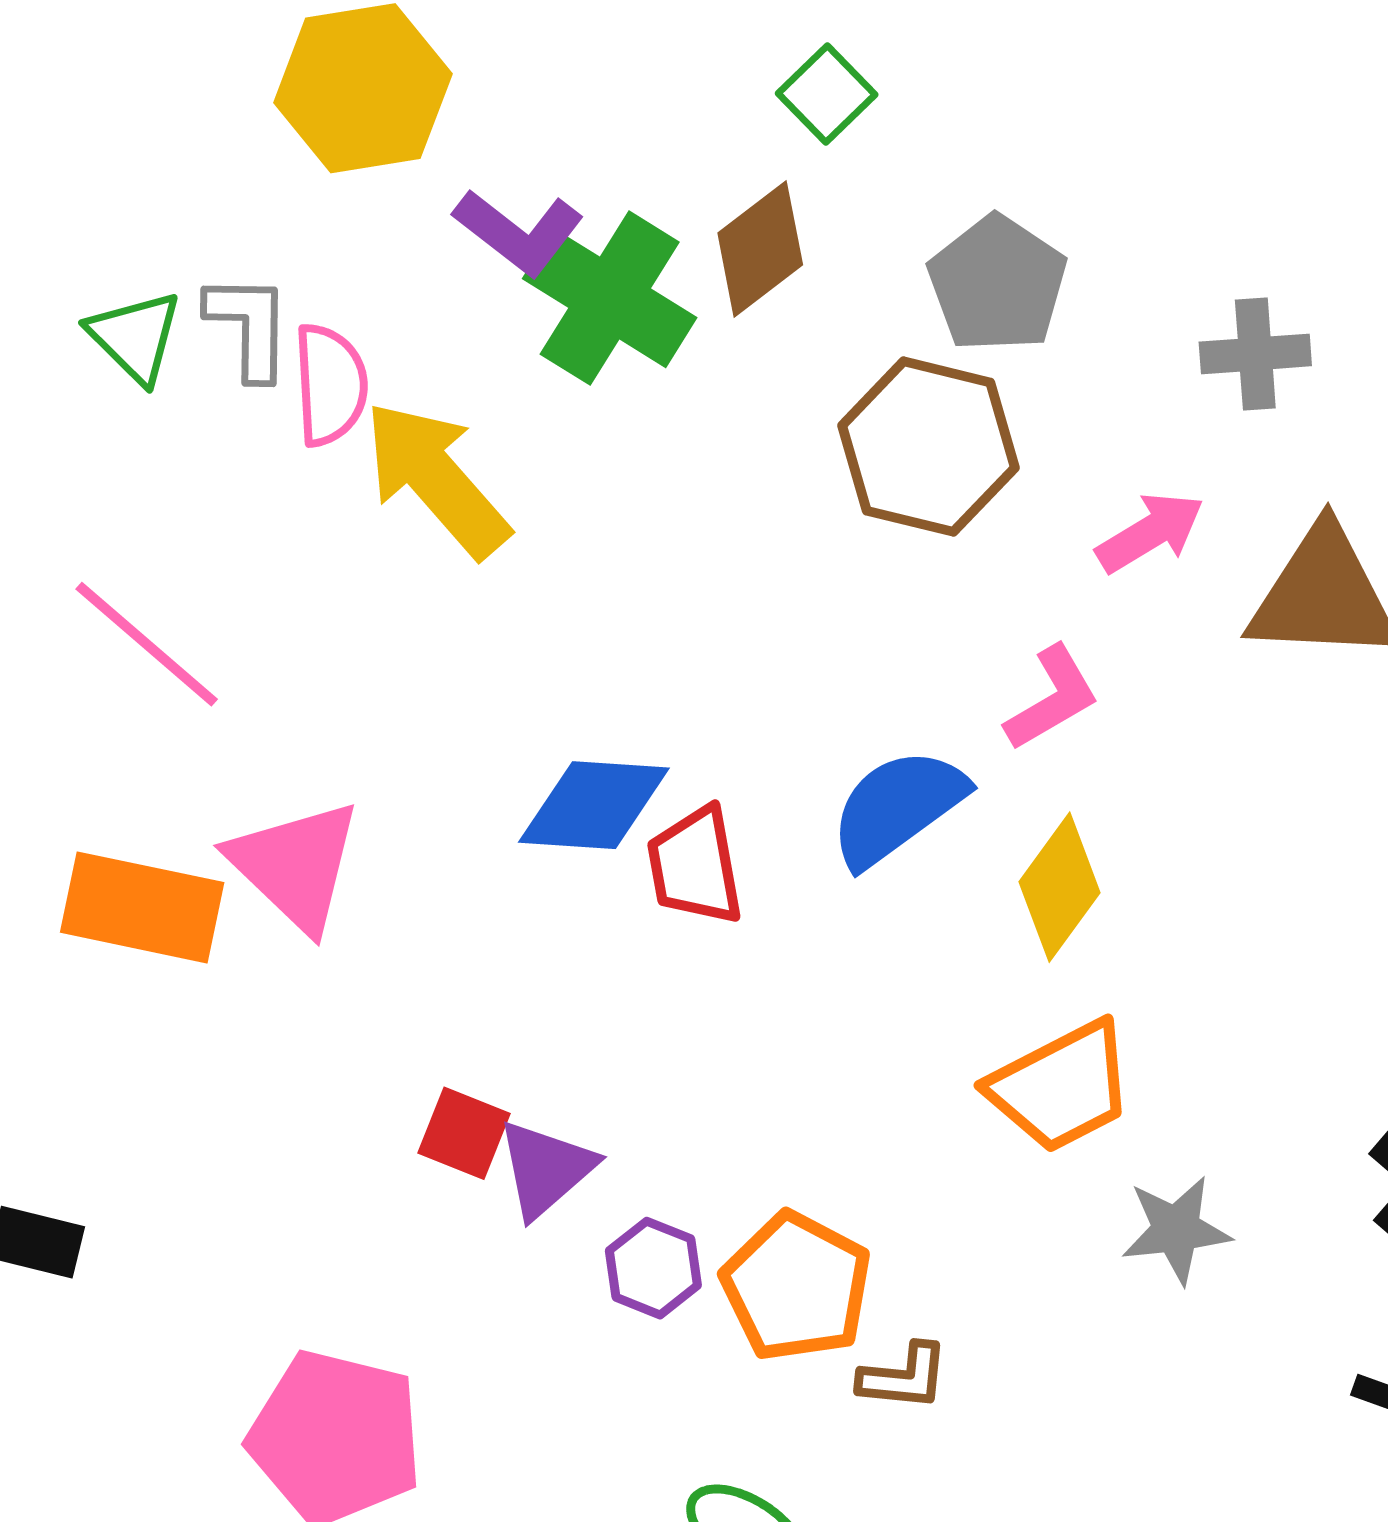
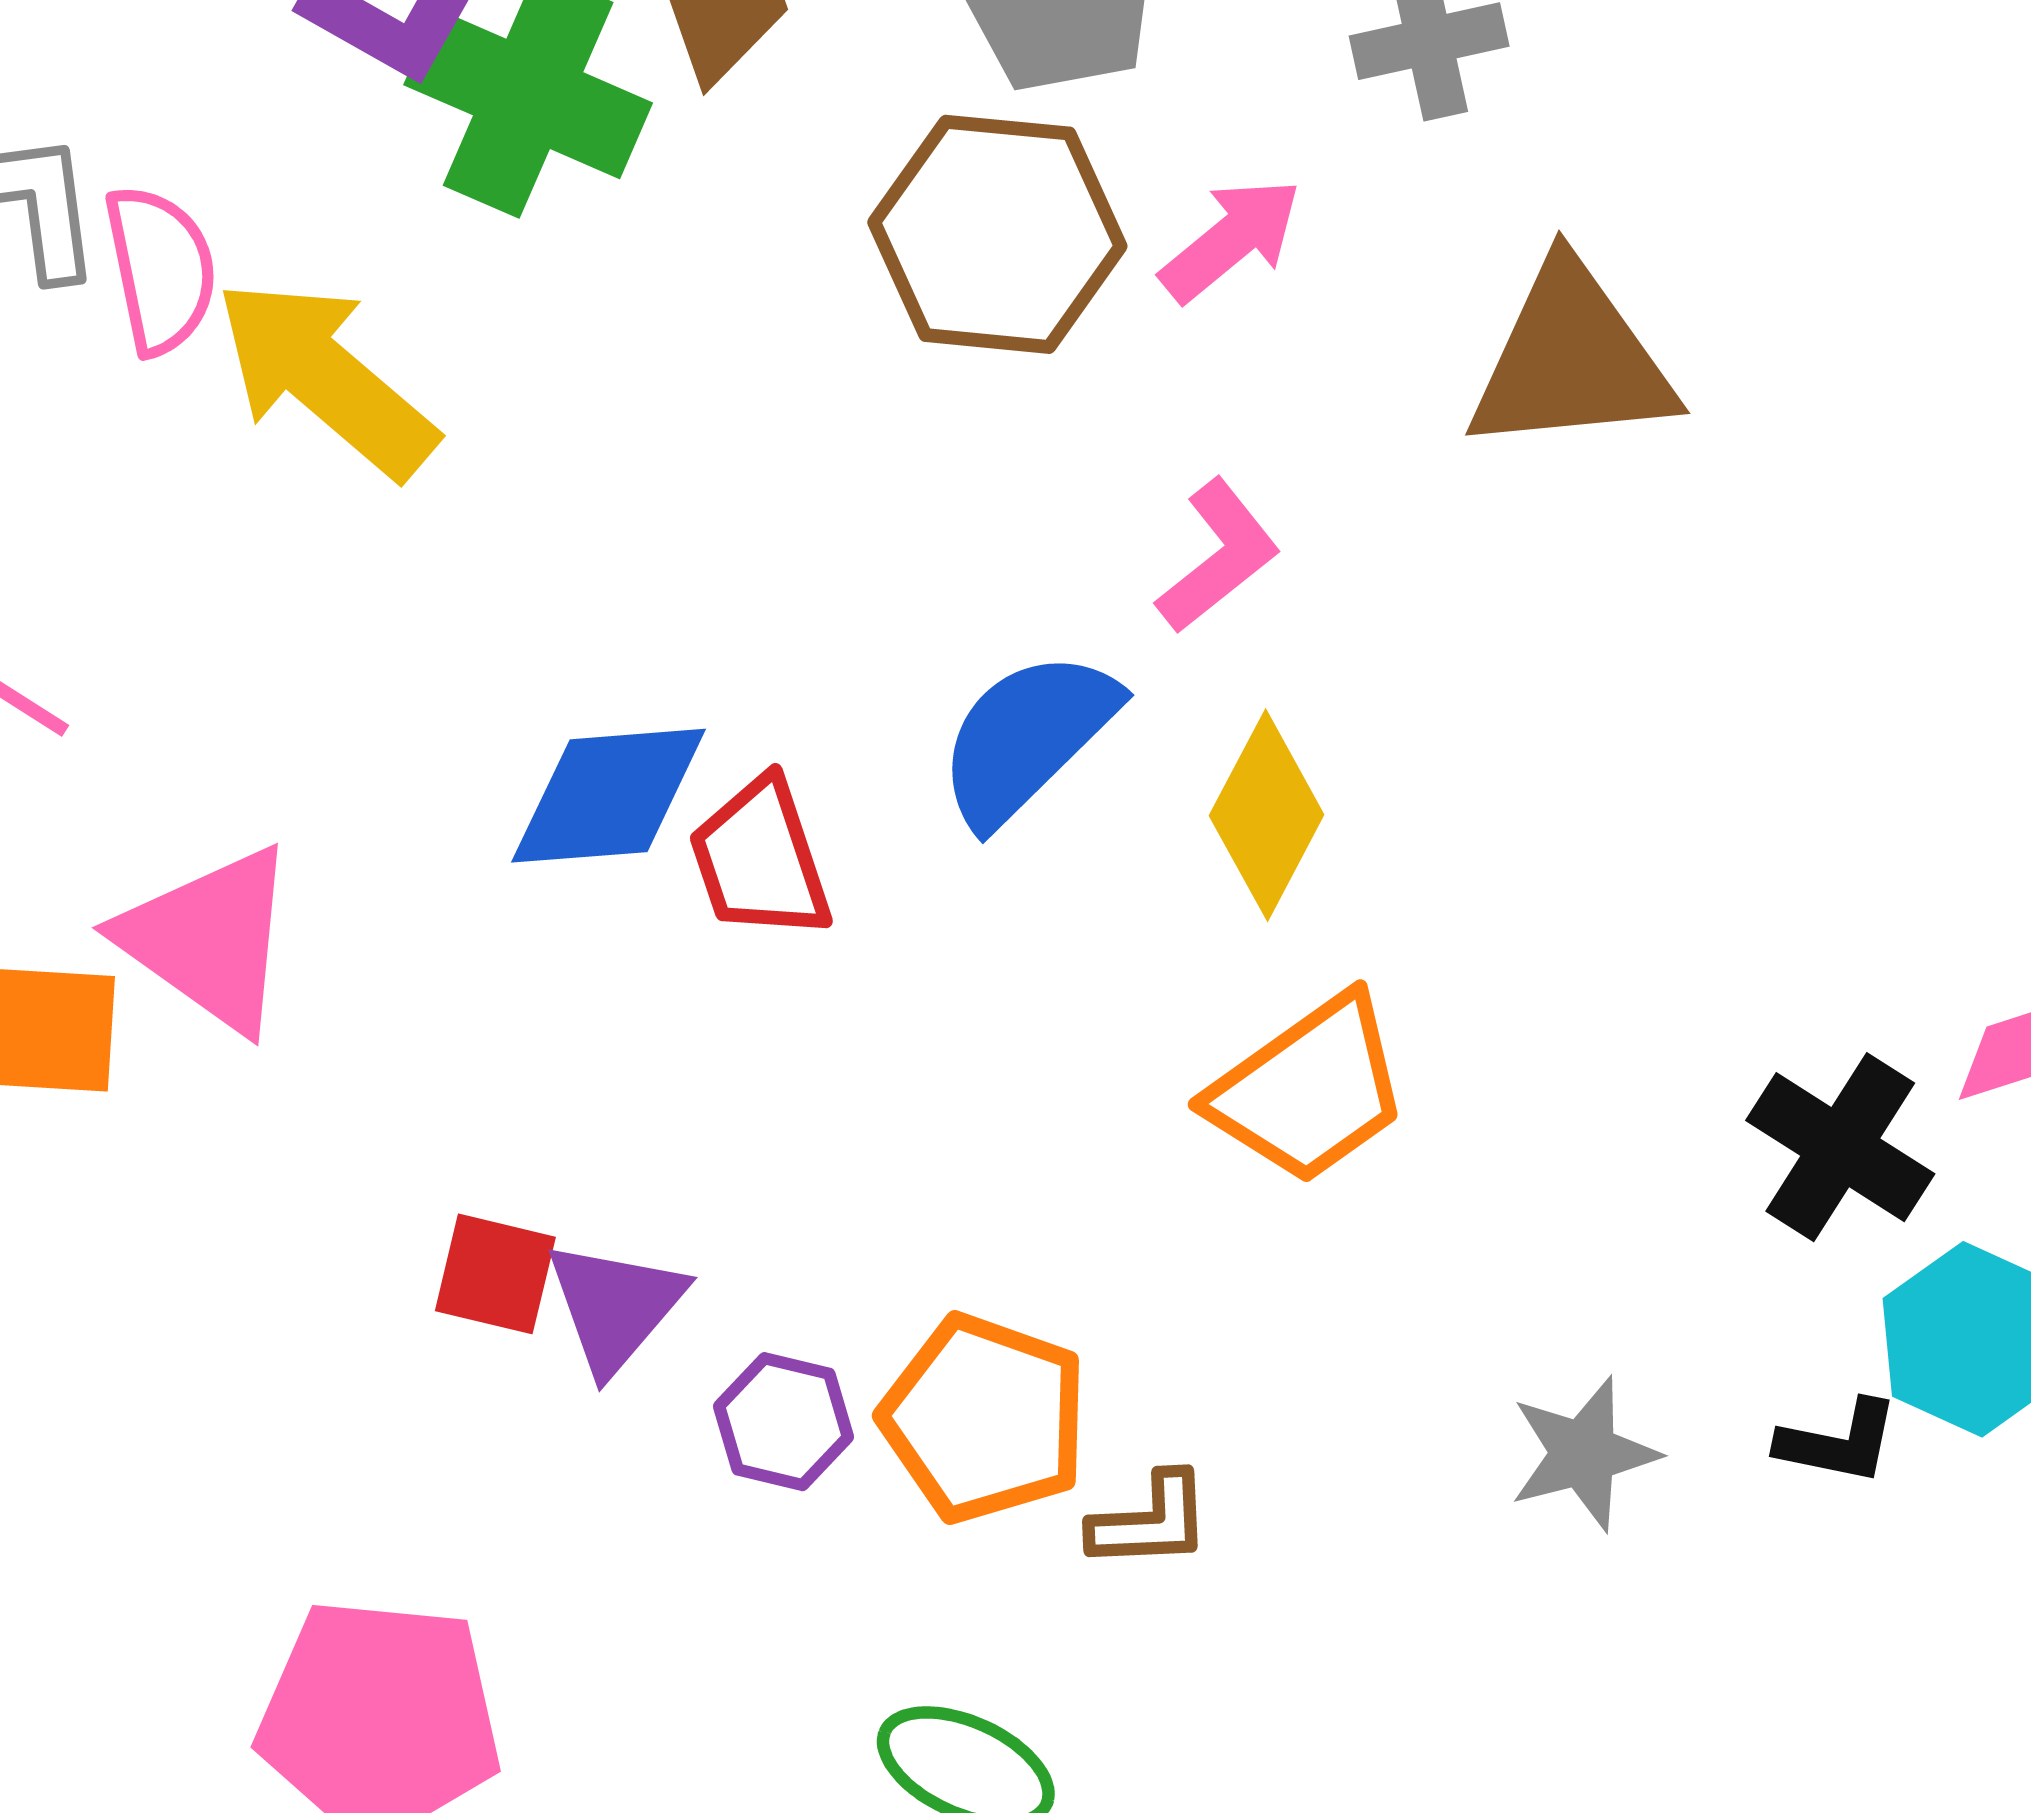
pink arrow: (1150, 532) -> (1231, 240), moved
gray star: (1176, 1230) -> (1584, 1454), moved

